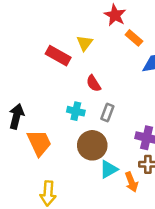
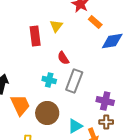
red rectangle: (58, 56) -> (35, 36), turned 54
gray rectangle: (107, 112) -> (74, 81), size x1.6
brown circle: (92, 145) -> (47, 113), moved

